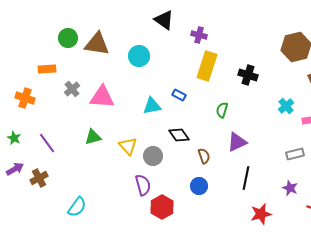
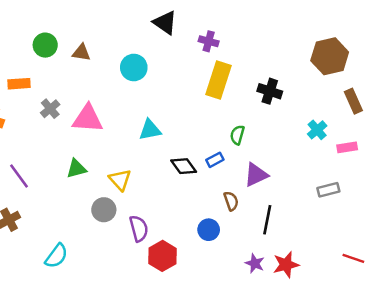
brown triangle: (97, 44) -> (81, 53), size x0.6
blue rectangle: (179, 95) -> (215, 160), moved, turned -56
gray circle: (153, 156) -> (104, 210), moved
brown semicircle: (204, 156) -> (231, 201), moved
purple star: (290, 188) -> (255, 263), moved

